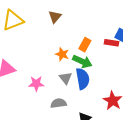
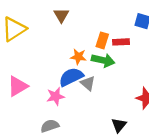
red rectangle: (112, 43) -> (121, 42), moved
blue semicircle: (83, 79) -> (71, 77), moved, turned -95
gray semicircle: (59, 103) -> (50, 126), moved

